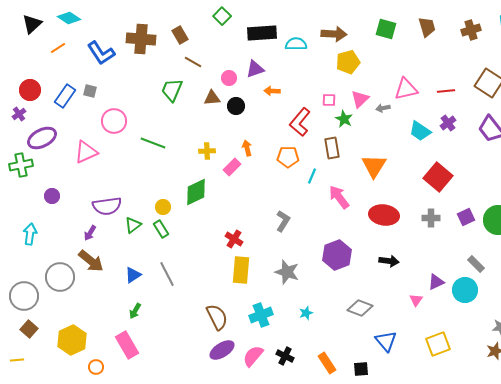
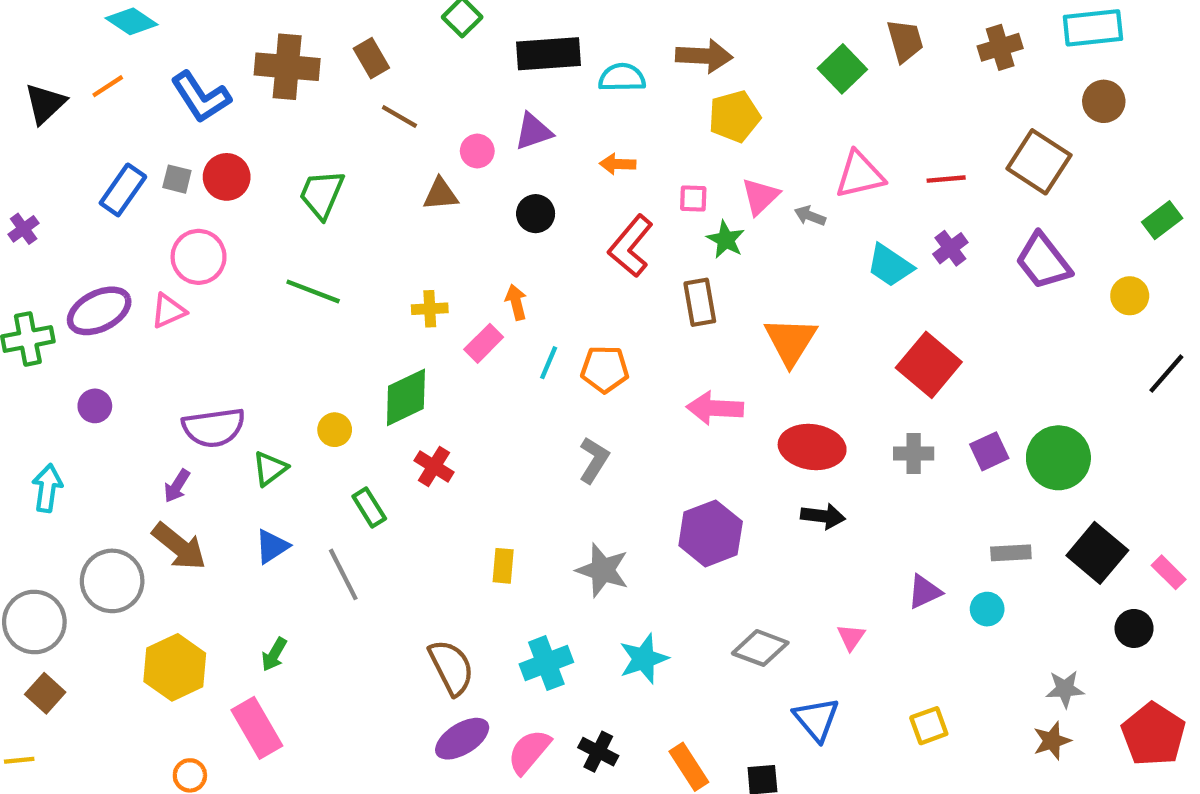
black triangle: (32, 24) -> (45, 103), moved
green square: (386, 29) -> (842, 69), moved, turned 30
red circle: (30, 90) -> (227, 177), moved
green trapezoid: (172, 90) -> (322, 194), moved
orange arrow: (272, 91) -> (618, 164), moved
black circle: (236, 106) -> (536, 214), moved
gray arrow: (383, 108) -> (810, 216), turned 32
pink circle: (114, 121) -> (199, 257), moved
purple ellipse: (42, 138) -> (99, 311), moved
pink triangle: (86, 152) -> (168, 311), size x0.7
orange pentagon: (288, 157) -> (605, 369), moved
cyan line: (312, 176) -> (549, 363), moved
pink arrow: (339, 197) -> (715, 408), turned -50
green rectangle: (161, 229) -> (369, 507), moved
red cross: (234, 239) -> (434, 466), moved
black arrow: (389, 261) -> (823, 516), moved
gray rectangle: (476, 264) -> (1011, 553), turned -48
yellow rectangle: (241, 270) -> (503, 566), size x0.6
blue triangle: (133, 275) -> (272, 546), moved
cyan circle: (465, 290) -> (987, 609), size x0.6
pink triangle: (416, 300) -> (851, 637), moved
cyan star: (306, 313) -> (644, 659), size x1.6
yellow hexagon: (72, 340) -> (175, 667), moved
yellow square: (438, 344) -> (929, 726), size x0.7

